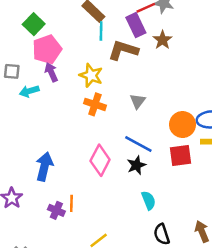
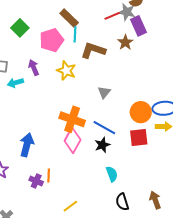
purple rectangle: (136, 25) -> (138, 26), moved
pink pentagon: (47, 49) -> (52, 40), moved
orange cross: (95, 104) -> (72, 119), moved, size x1.4

